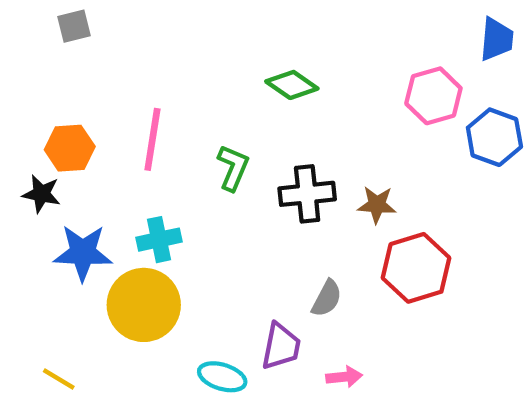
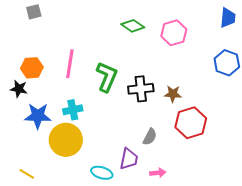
green diamond: (292, 85) -> (133, 26), moved
pink hexagon: (433, 96) -> (174, 33), moved
green L-shape: (233, 168) -> (107, 77), size x1.4

